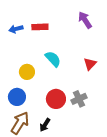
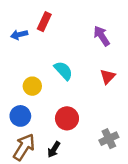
purple arrow: (85, 20) -> (102, 36), moved
red rectangle: (40, 27) -> (44, 22), moved, turned -63
gray cross: (79, 99) -> (109, 139), moved

